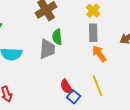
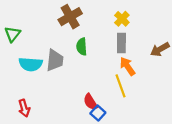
gray trapezoid: (47, 49) -> (55, 60), moved
yellow line: (97, 86) -> (120, 86), moved

